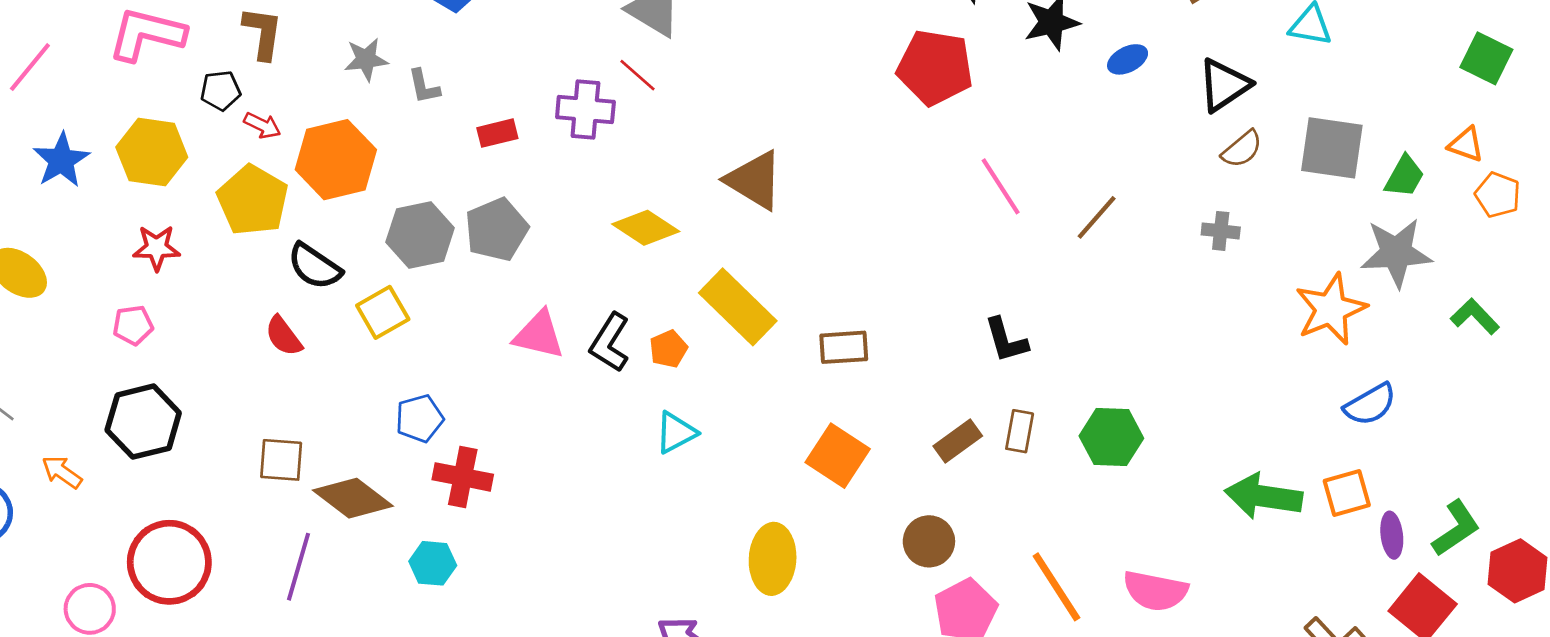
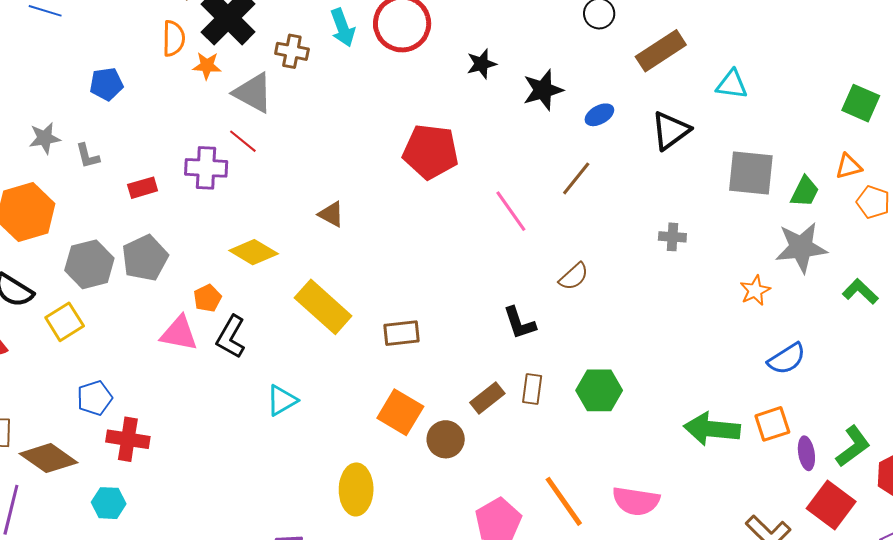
red pentagon: (935, 67) -> (431, 152), moved
orange triangle: (1466, 144) -> (849, 166), turned -32
brown semicircle: (1242, 149) -> (574, 276), moved
brown triangle: (754, 180) -> (331, 214), size x0.6
brown line: (1097, 217) -> (576, 178), moved
orange star: (1331, 309) -> (755, 290), size x0.6
orange pentagon: (668, 349) -> (207, 298), moved
brown circle: (929, 541) -> (446, 439), moved

